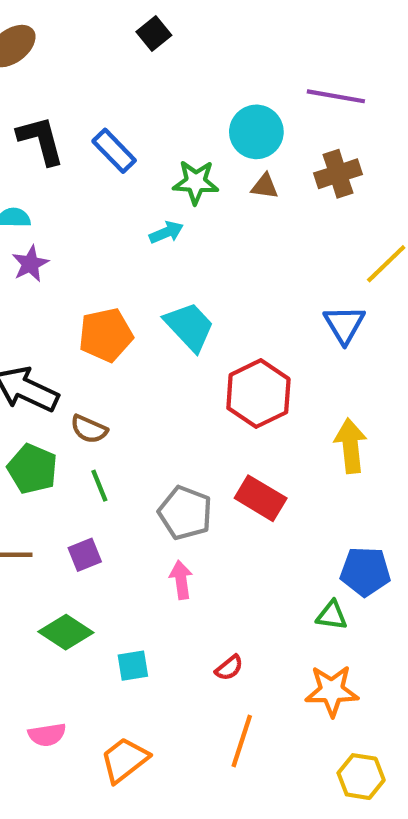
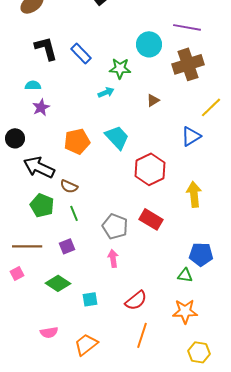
brown cross: (338, 174) -> (188, 64), size x1.4
brown triangle: (265, 186) -> (153, 100), moved, turned -40
blue triangle: (344, 324) -> (191, 136), turned 30
red semicircle: (229, 668) -> (136, 300), size x1.6

